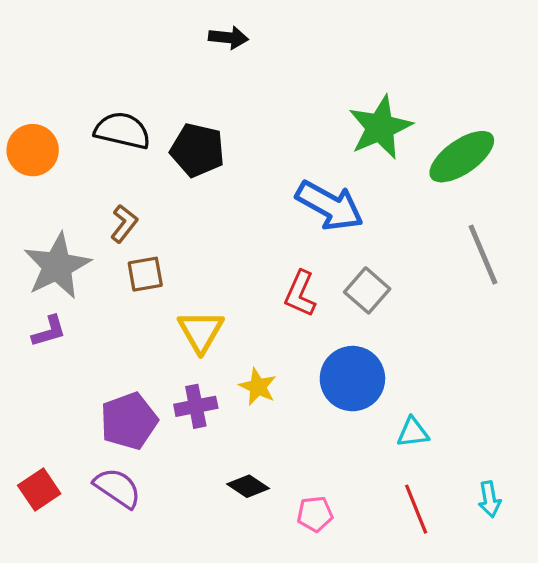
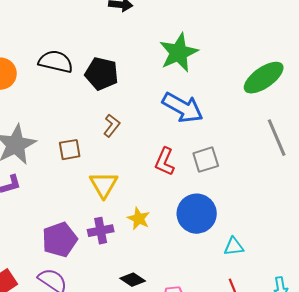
green star: (380, 127) -> (179, 53), moved
brown L-shape: (124, 224) -> (112, 126), moved
gray square: (367, 290) -> (206, 160), turned 32

